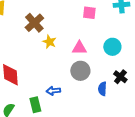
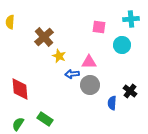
cyan circle: (112, 47) -> (122, 45), moved
blue arrow: (53, 91) -> (72, 74), moved
green rectangle: (35, 105) -> (45, 119), turned -42

